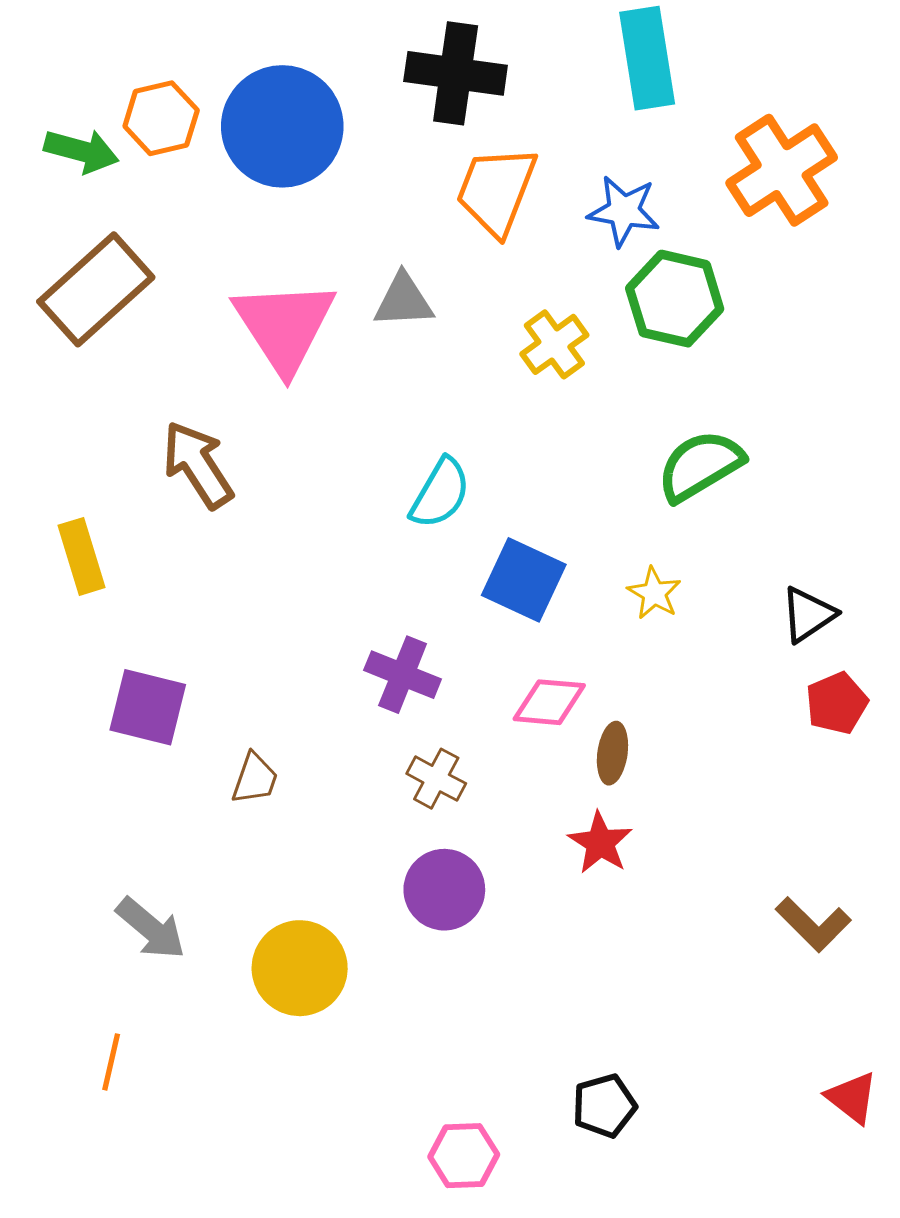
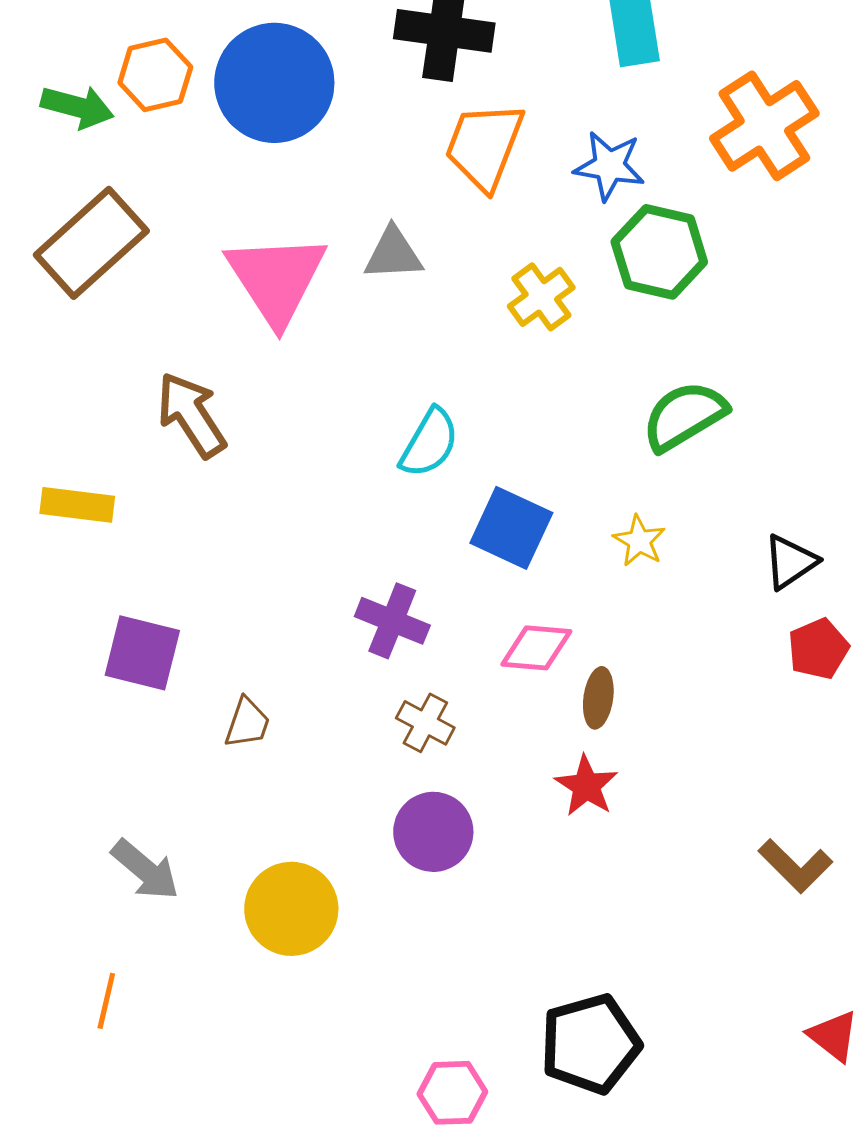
yellow rectangle: (82, 556) -> (77, 505), turned -66
black pentagon: (604, 1106) -> (590, 1044), size x1.6

